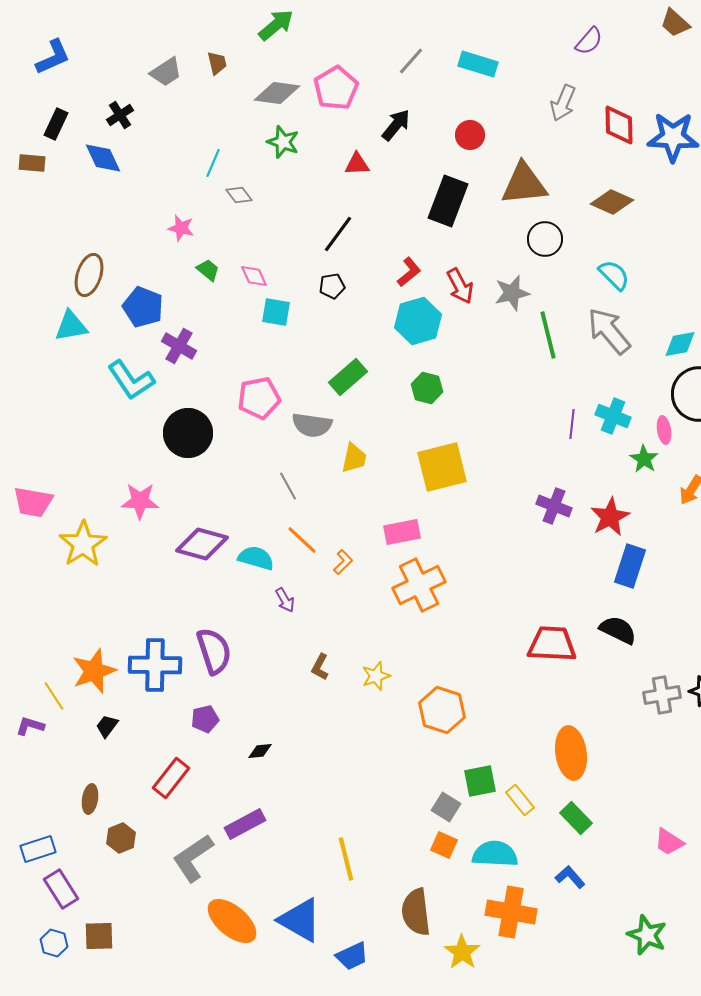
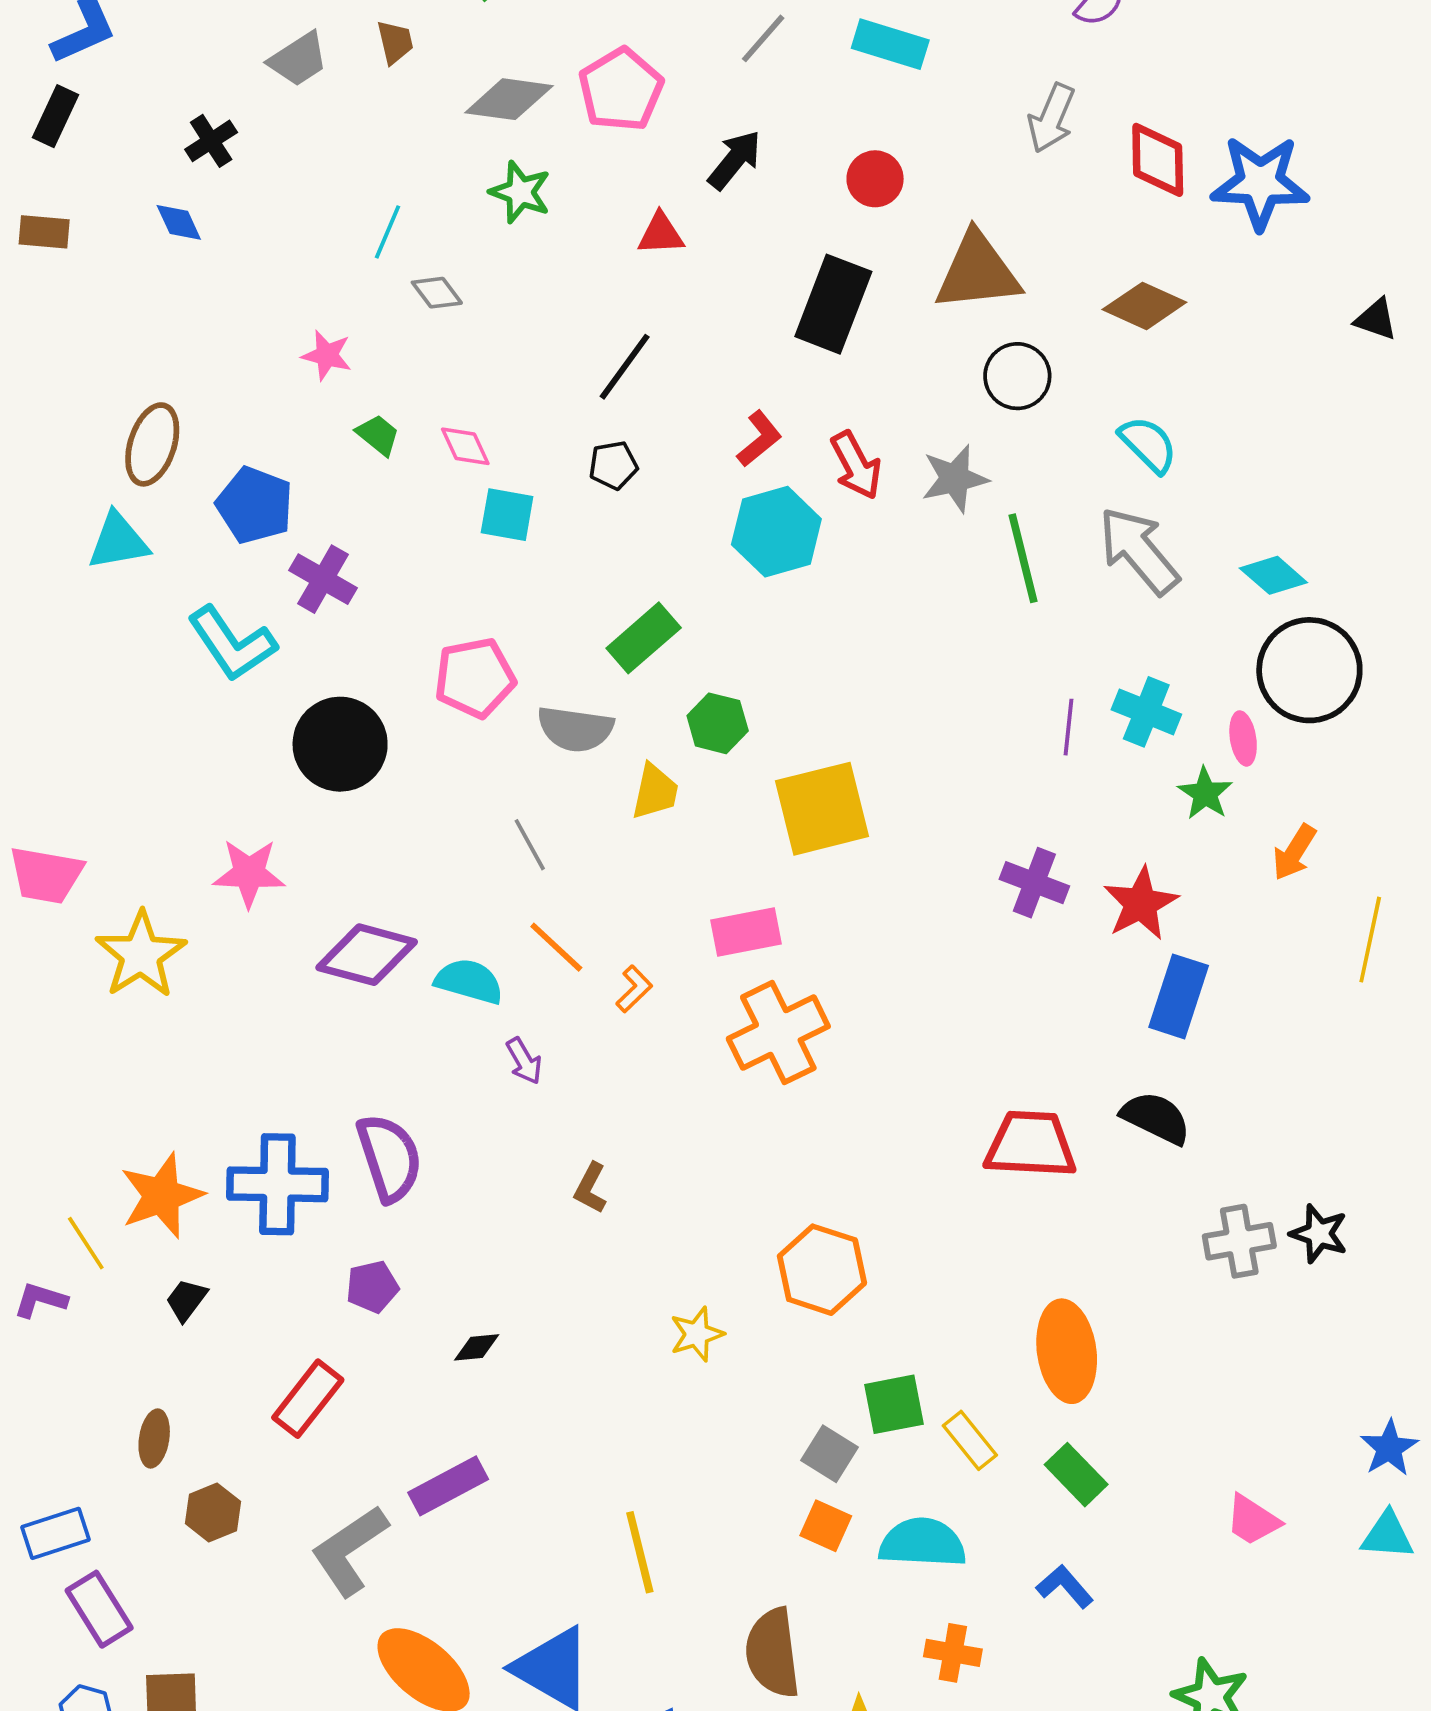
black rectangle: (56, 124) -> (55, 116), moved
blue diamond: (103, 158) -> (179, 222), size x0.7
cyan diamond: (680, 344) -> (1273, 575), turned 52
green hexagon: (427, 388) -> (718, 723), moved
yellow star: (376, 676) -> (697, 1334), moved
orange cross: (511, 912) -> (953, 1653), size x0.6

